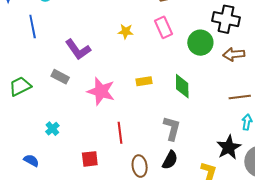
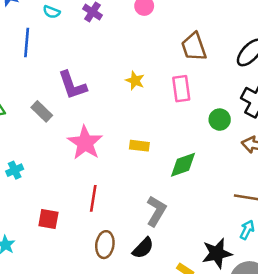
green circle: (200, 43) -> (220, 120), size x0.7
green diamond: (182, 86) -> (183, 165), turned 55

